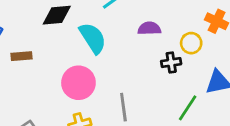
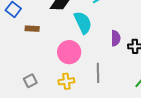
purple semicircle: (149, 28) -> (116, 38), moved, turned 84

